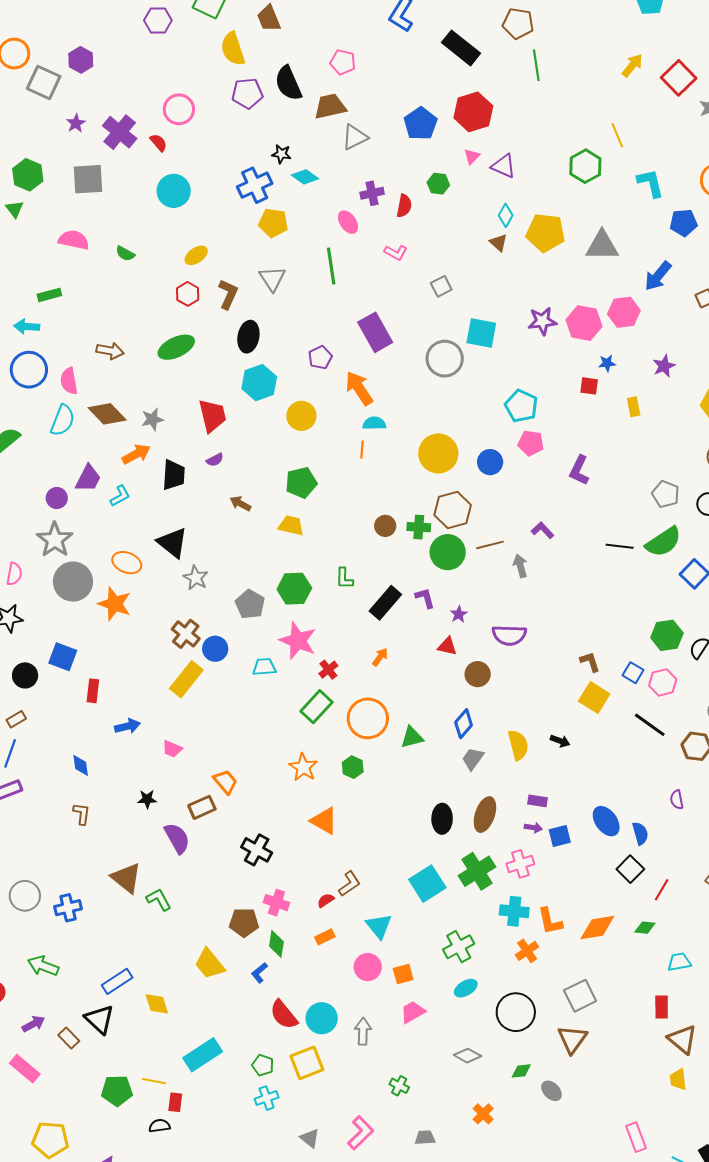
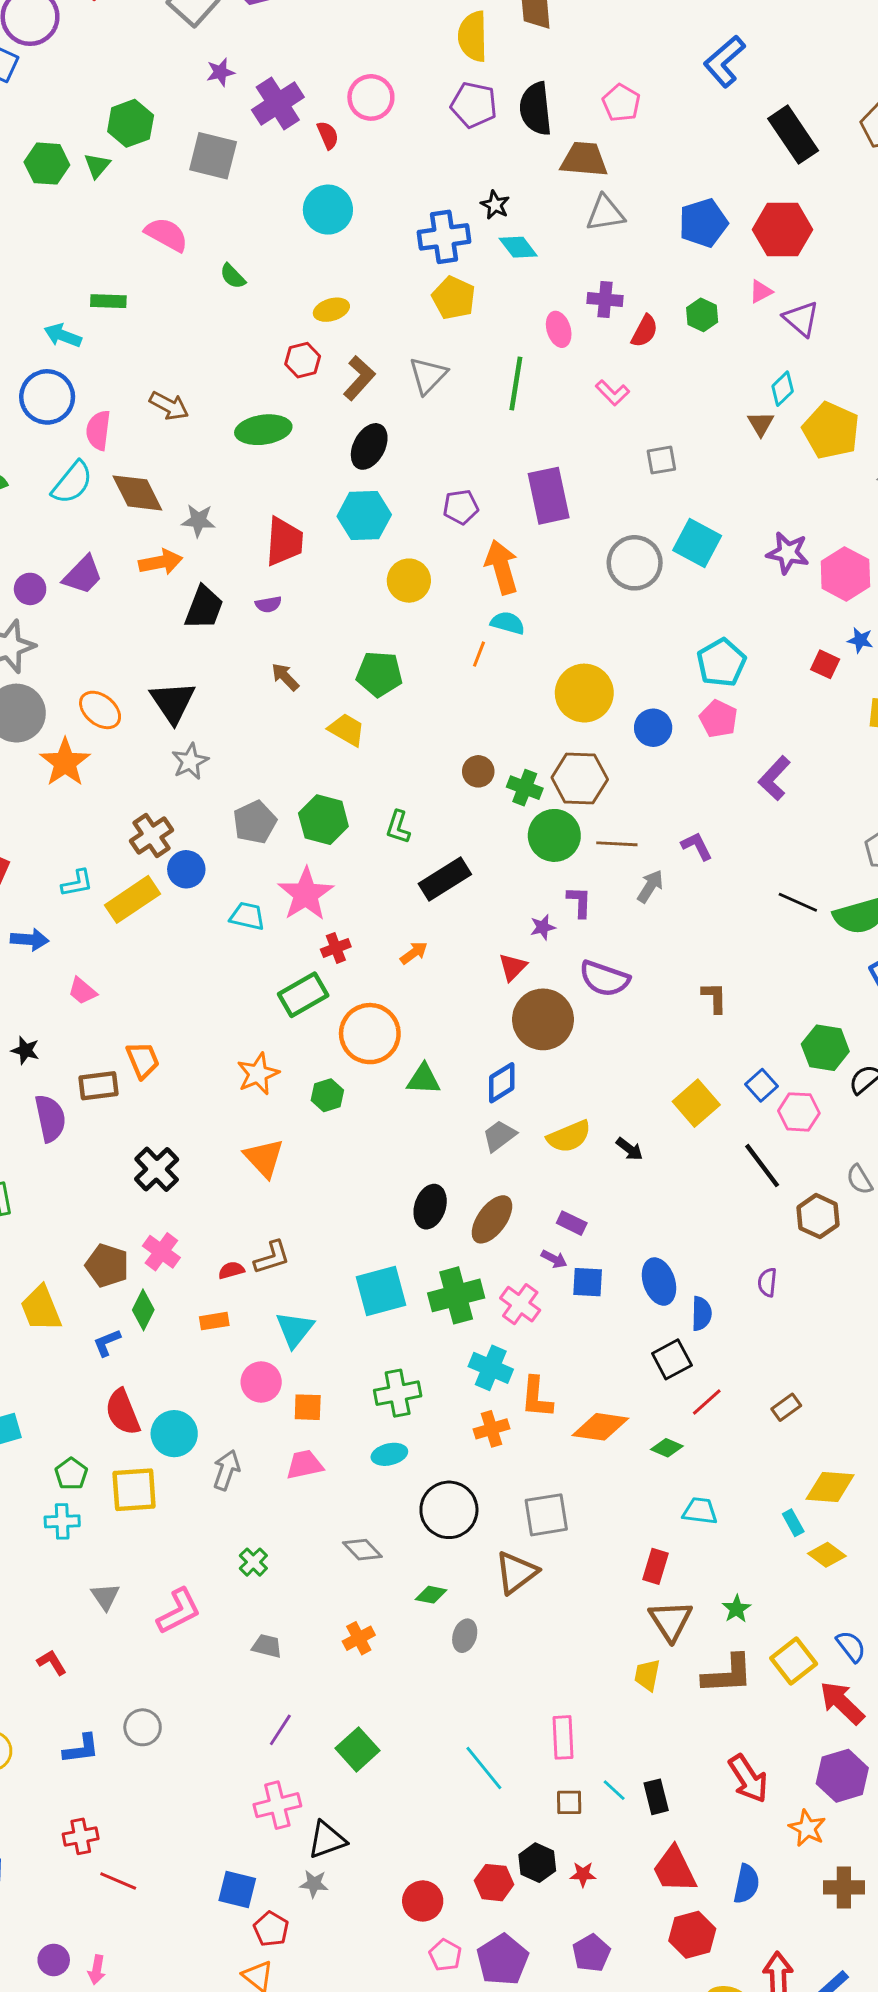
cyan L-shape: (120, 496) -> (77, 883), moved
gray arrow: (520, 566) -> (650, 886), turned 30
purple L-shape: (425, 598) -> (579, 902), moved
red triangle: (447, 646) -> (513, 967), turned 45
brown L-shape: (590, 662) -> (714, 998), moved
brown circle: (478, 674) -> (543, 1019), size x1.6
yellow semicircle: (518, 745) -> (569, 1136), turned 64
pink cross: (520, 864) -> (520, 1304), turned 36
gray ellipse: (551, 1091) -> (465, 1636), turned 45

